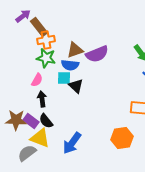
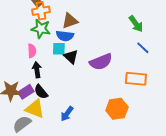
purple semicircle: (97, 54) -> (101, 62), moved
pink semicircle: (37, 80) -> (32, 51), turned -32
purple rectangle: (31, 121) -> (26, 92), turned -70
blue arrow: (72, 143) -> (67, 114), size x0.7

